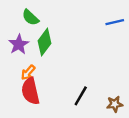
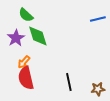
green diamond: (44, 42) -> (38, 36), turned -55
black line: (81, 96) -> (69, 82), turned -42

